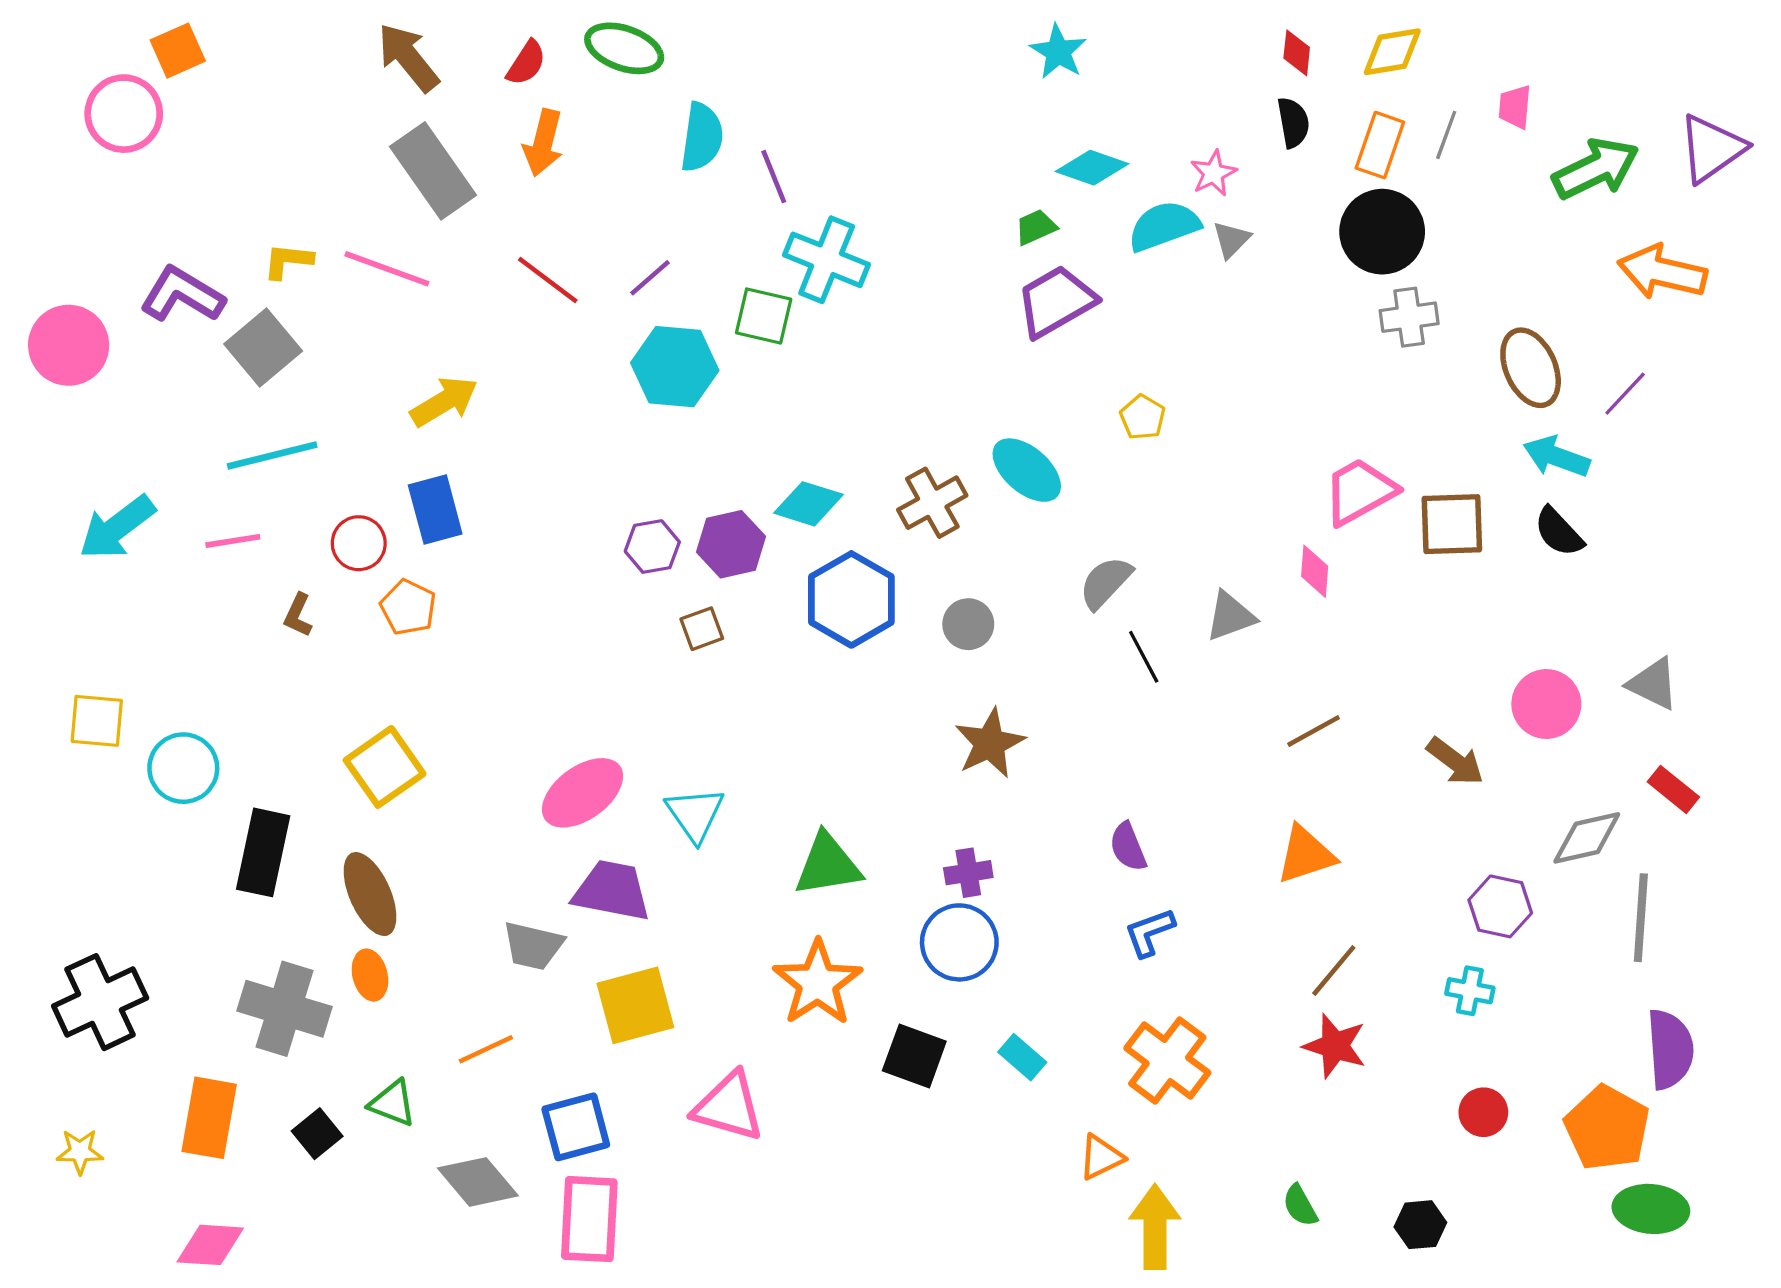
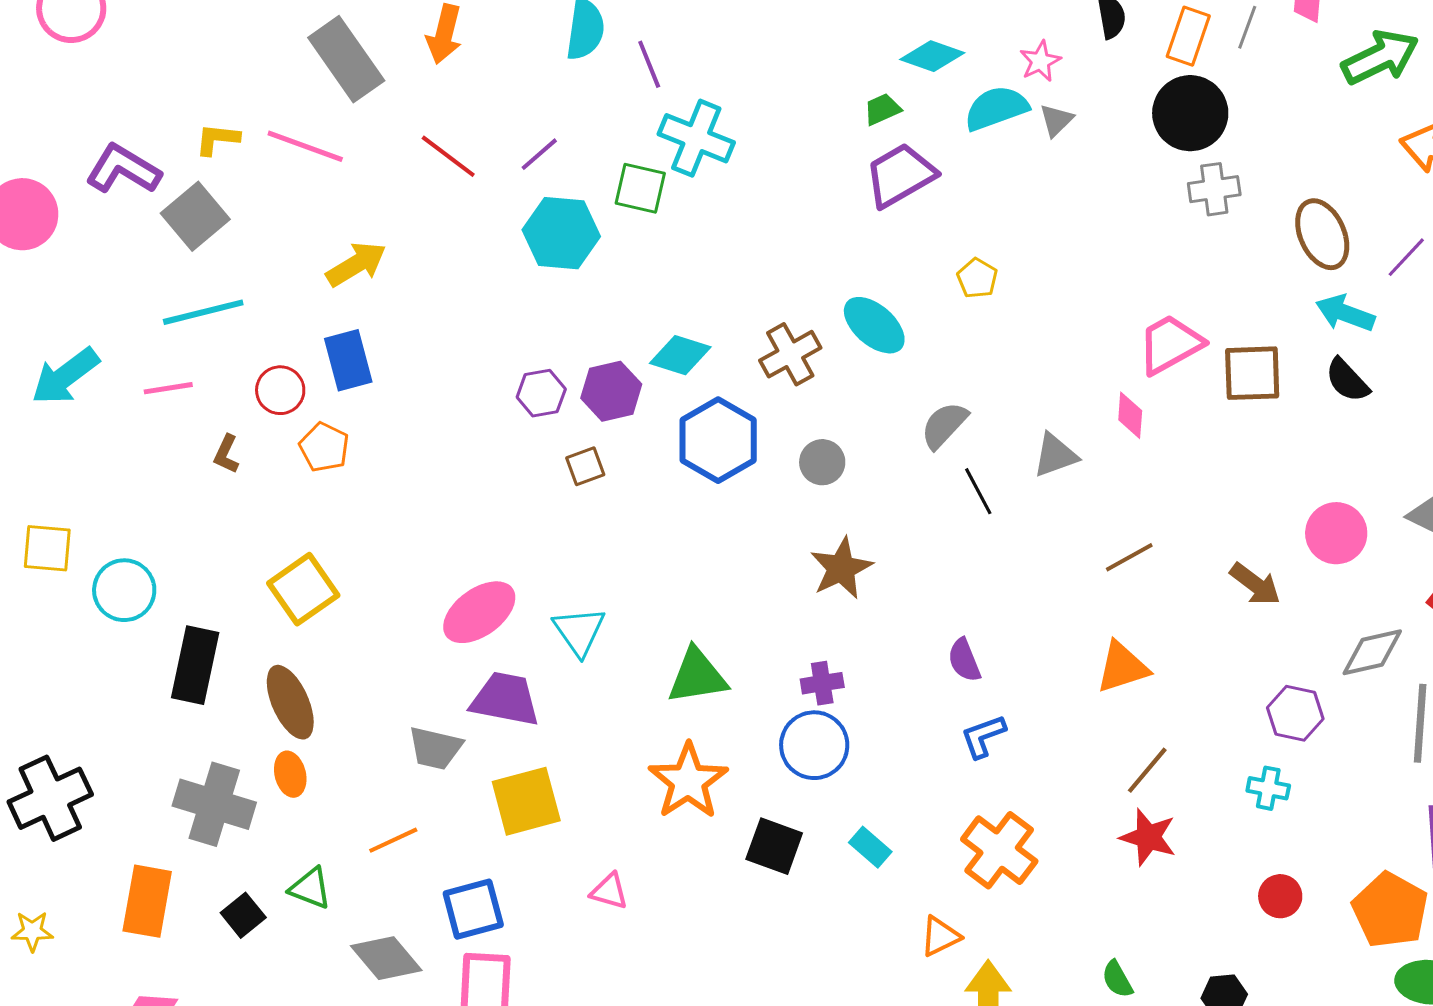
pink triangle: (729, 1107) -> (609, 891), size x0.6

